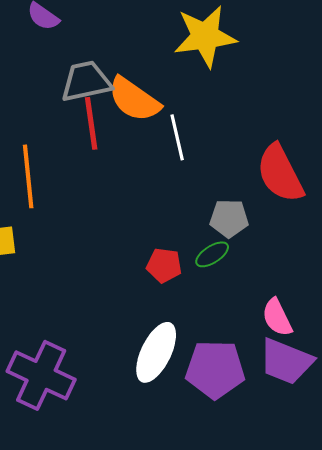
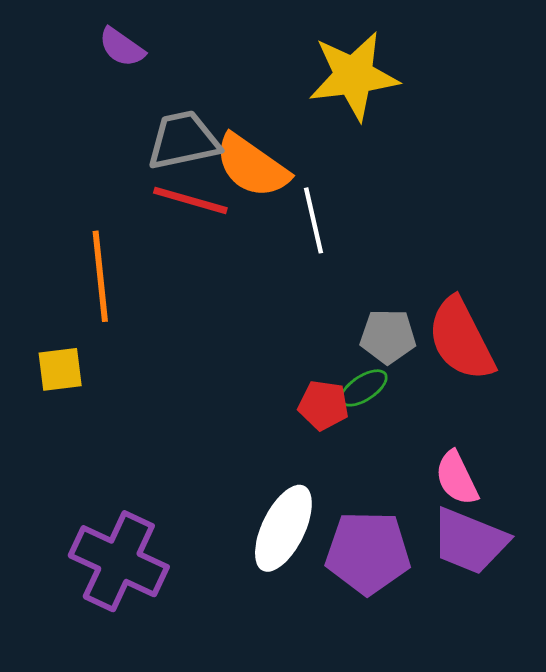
red line: (91, 123) -> (190, 200), turned -66
red semicircle: (280, 173) -> (461, 339), moved
red pentagon: (164, 265) -> (324, 405), moved

